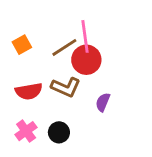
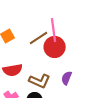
brown L-shape: (66, 87) -> (40, 81), moved

